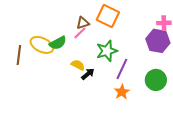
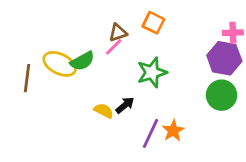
orange square: (108, 16) -> (153, 23), size x0.7
yellow semicircle: (78, 65) -> (104, 111), moved
purple line: (122, 69) -> (151, 133), moved
green circle: (156, 80) -> (221, 95), moved

